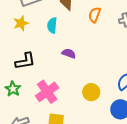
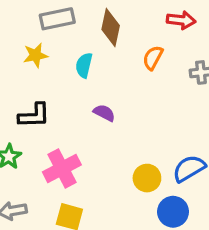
yellow circle: (91, 92) -> (147, 178), moved

